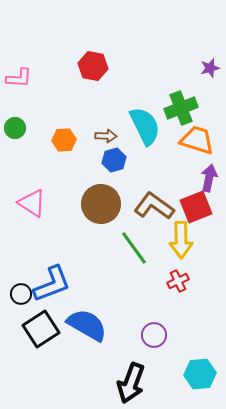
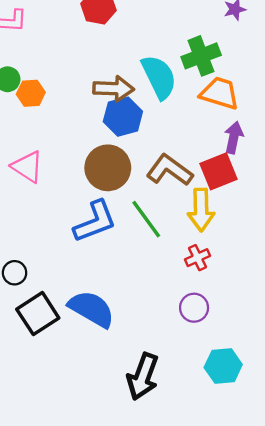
brown arrow: (106, 136) -> (114, 89), size x1.6
orange hexagon: (64, 140) -> (31, 93), moved
blue hexagon: (114, 160) -> (123, 117), size x1.4
blue L-shape: (52, 284) -> (95, 221), moved
purple circle: (154, 335) -> (194, 308), moved

